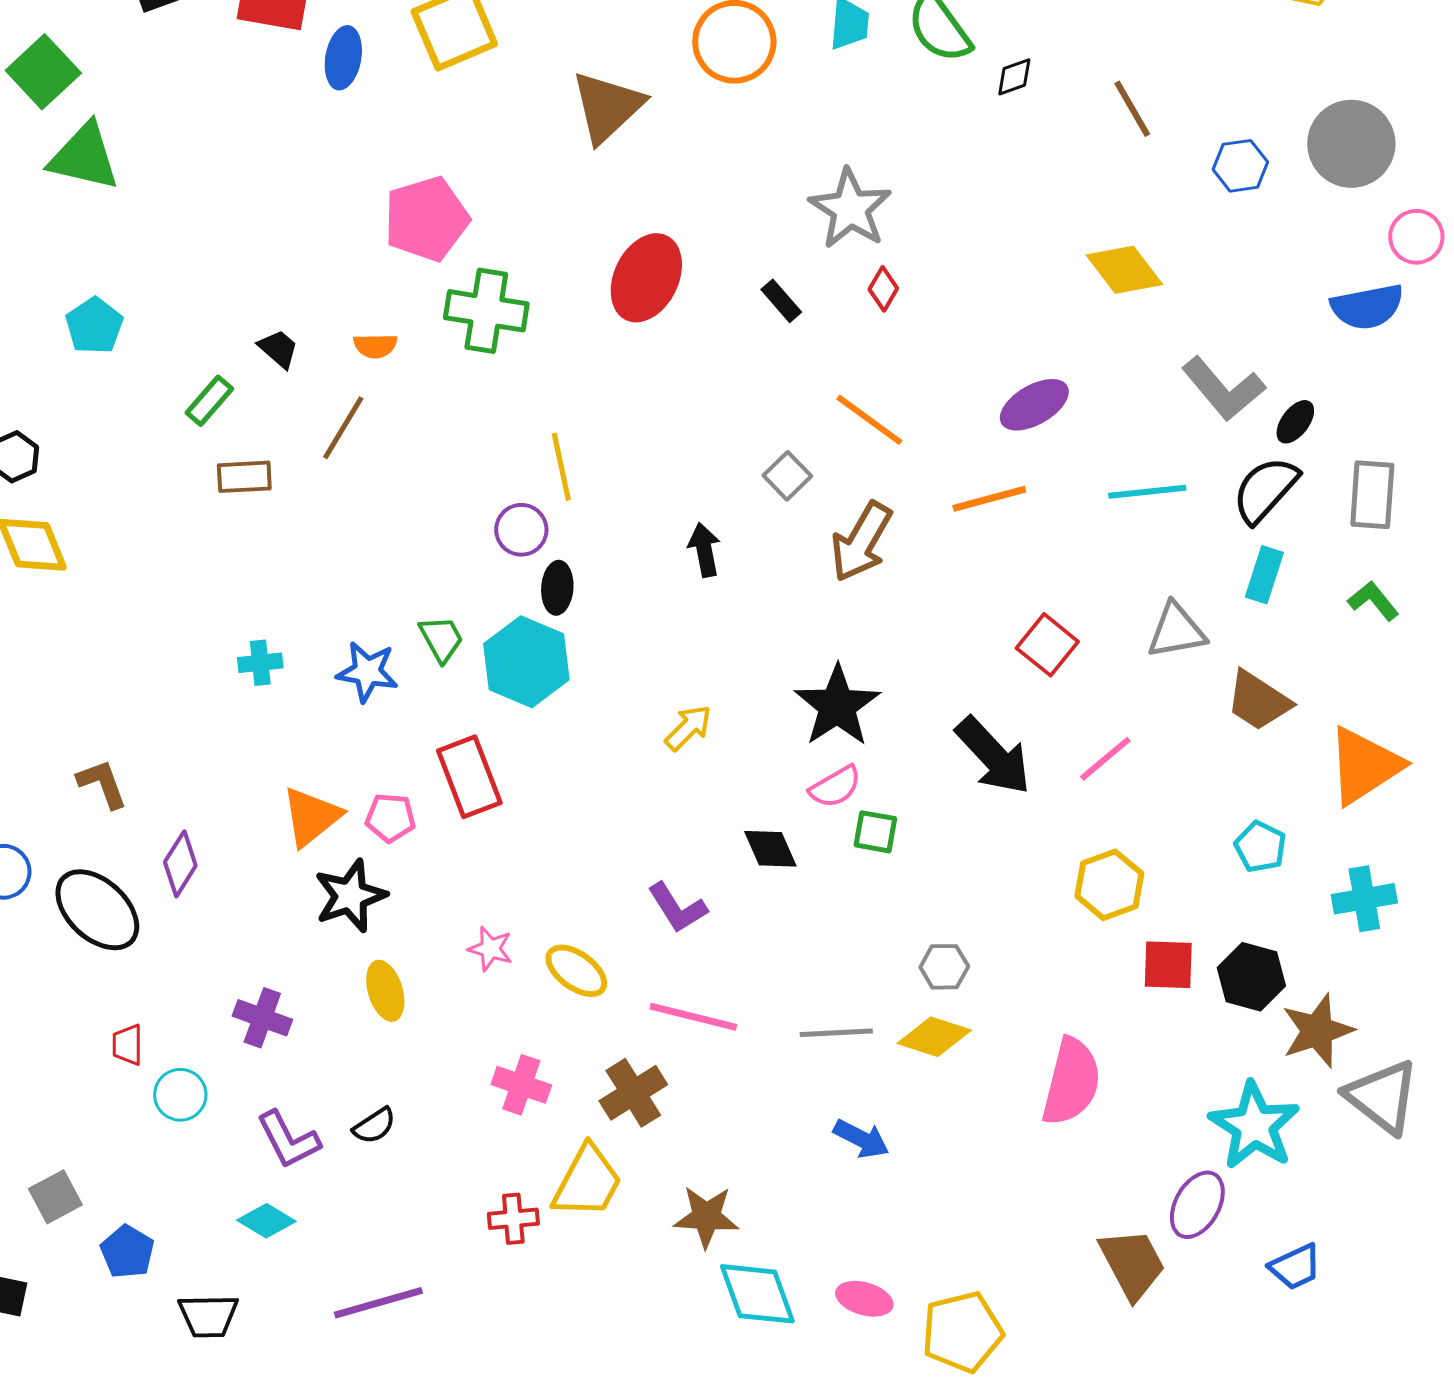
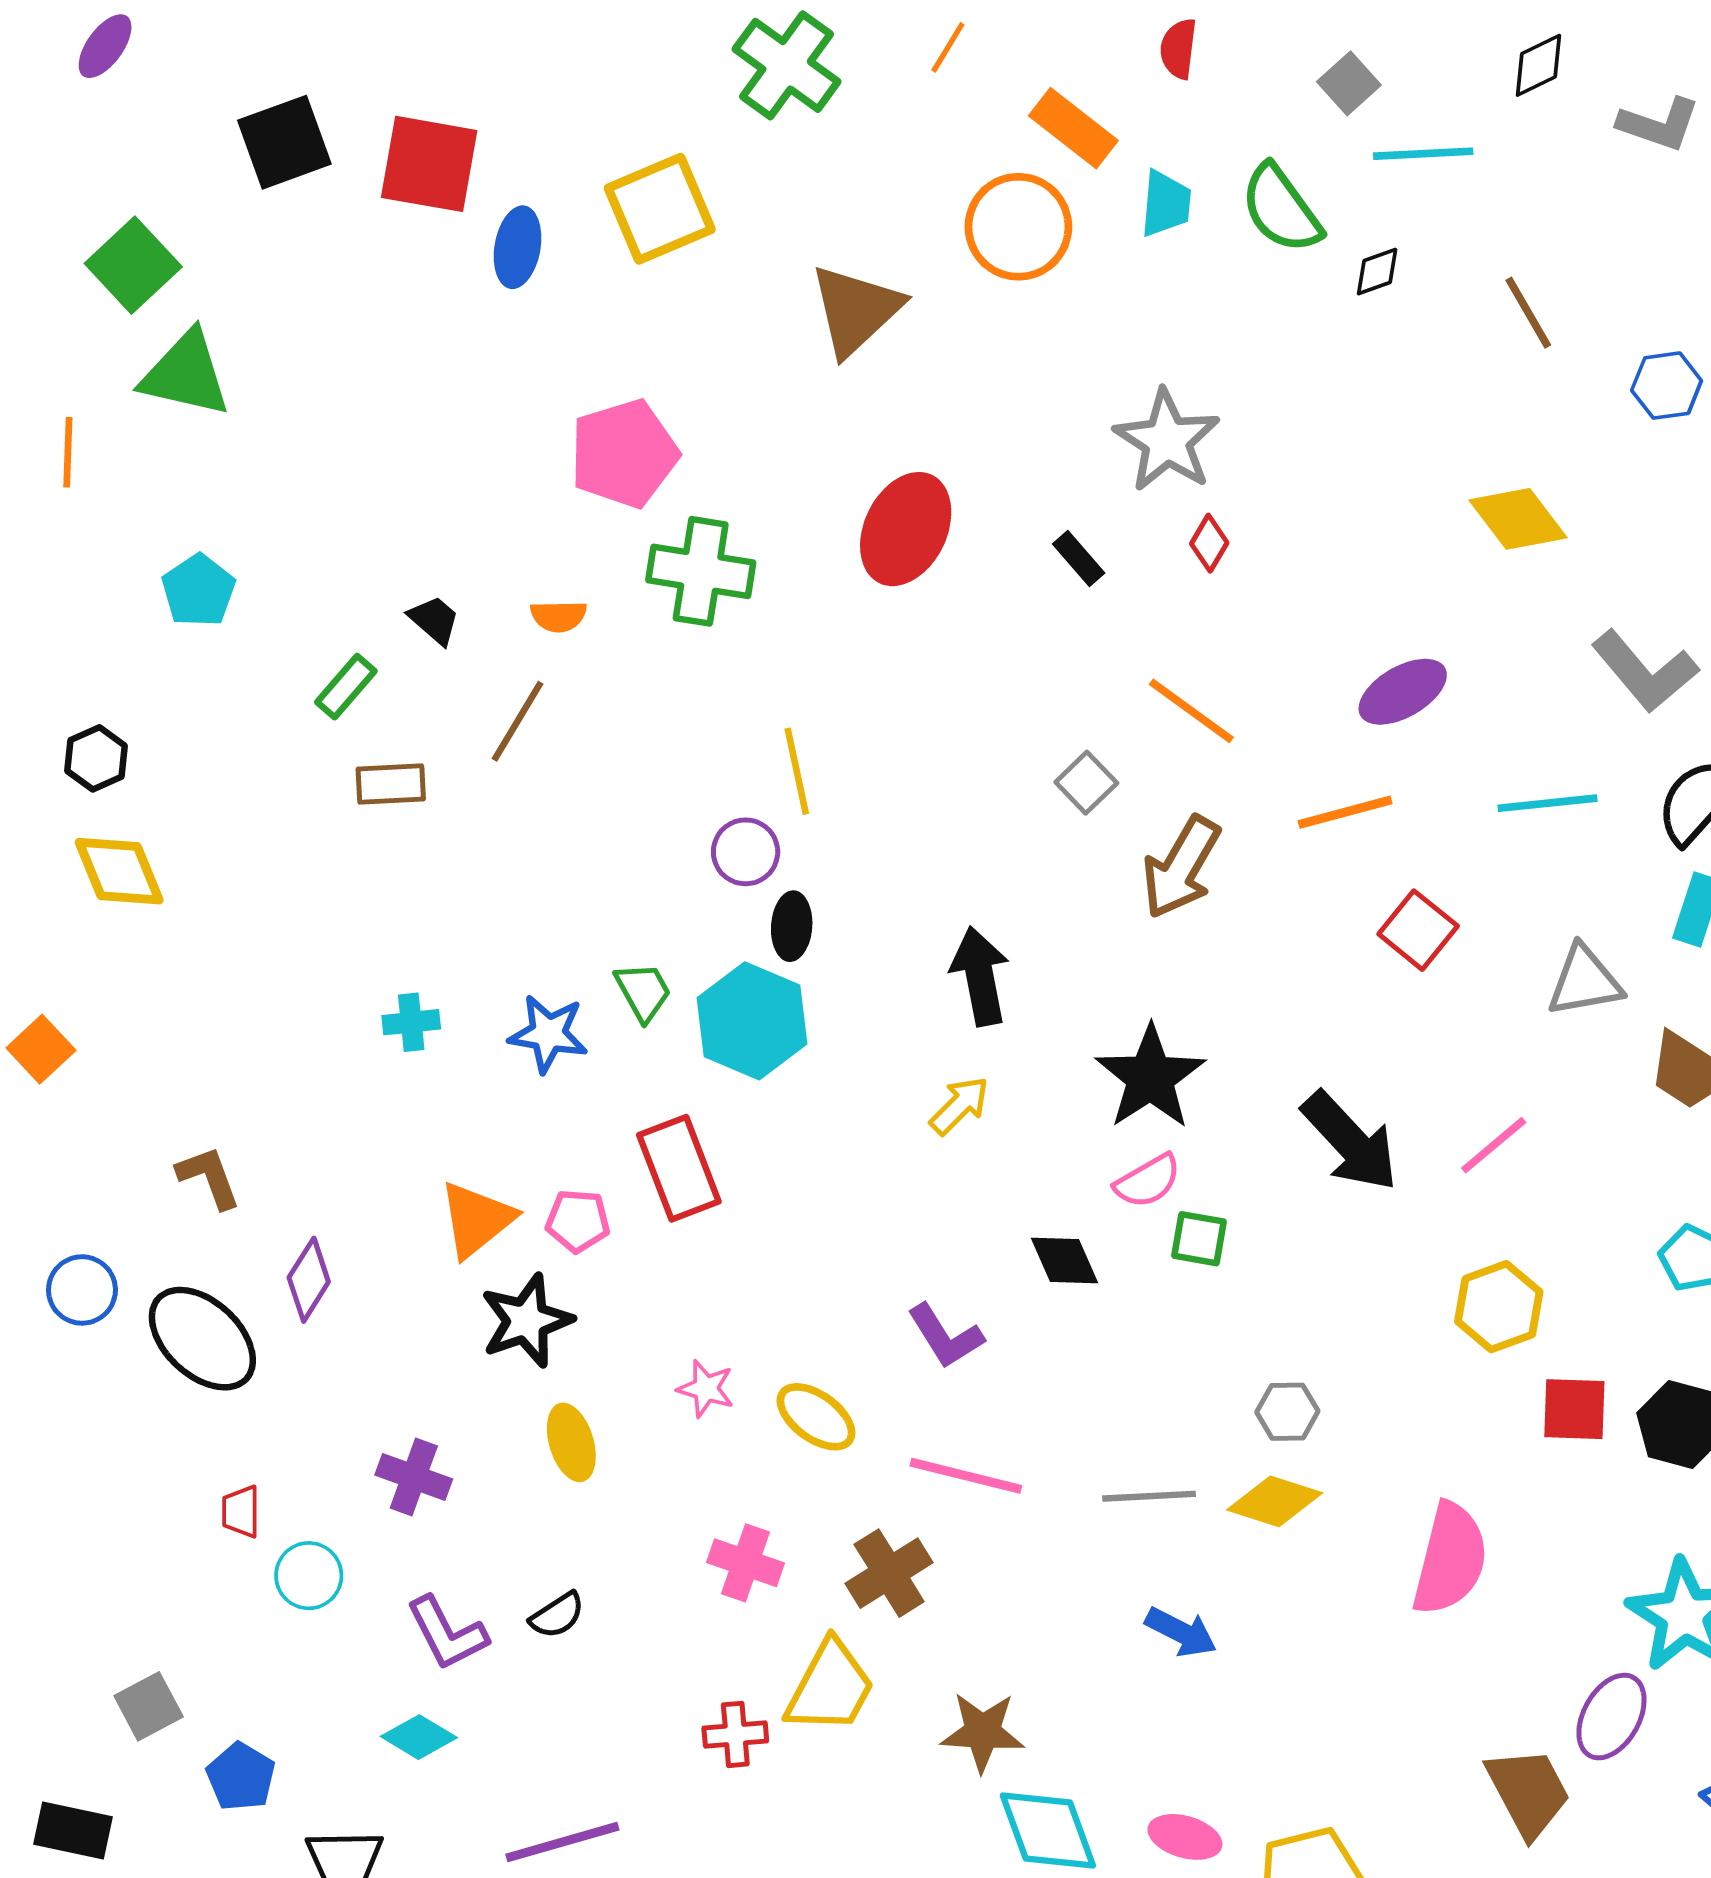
black arrow: (704, 550) -> (980, 976), moved, size x1.4
red square: (1047, 645) -> (1418, 930), moved

